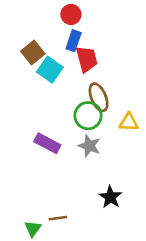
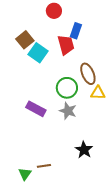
blue rectangle: (74, 41) -> (76, 31), moved
brown ellipse: (99, 97) -> (88, 74), moved

